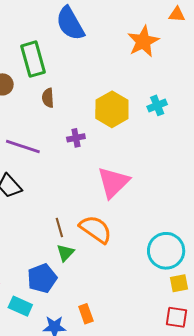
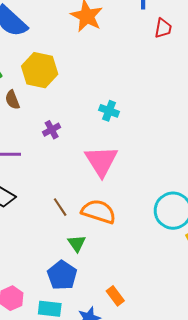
cyan cross: (157, 105) -> (109, 111), moved, turned -30
yellow hexagon: (112, 109) -> (40, 70), moved
brown line: (59, 227) -> (60, 207), moved

